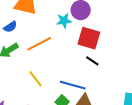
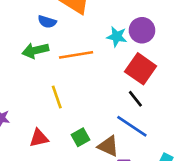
blue semicircle: (10, 27) -> (47, 22), turned 32
blue line: (73, 85) -> (132, 126), moved

